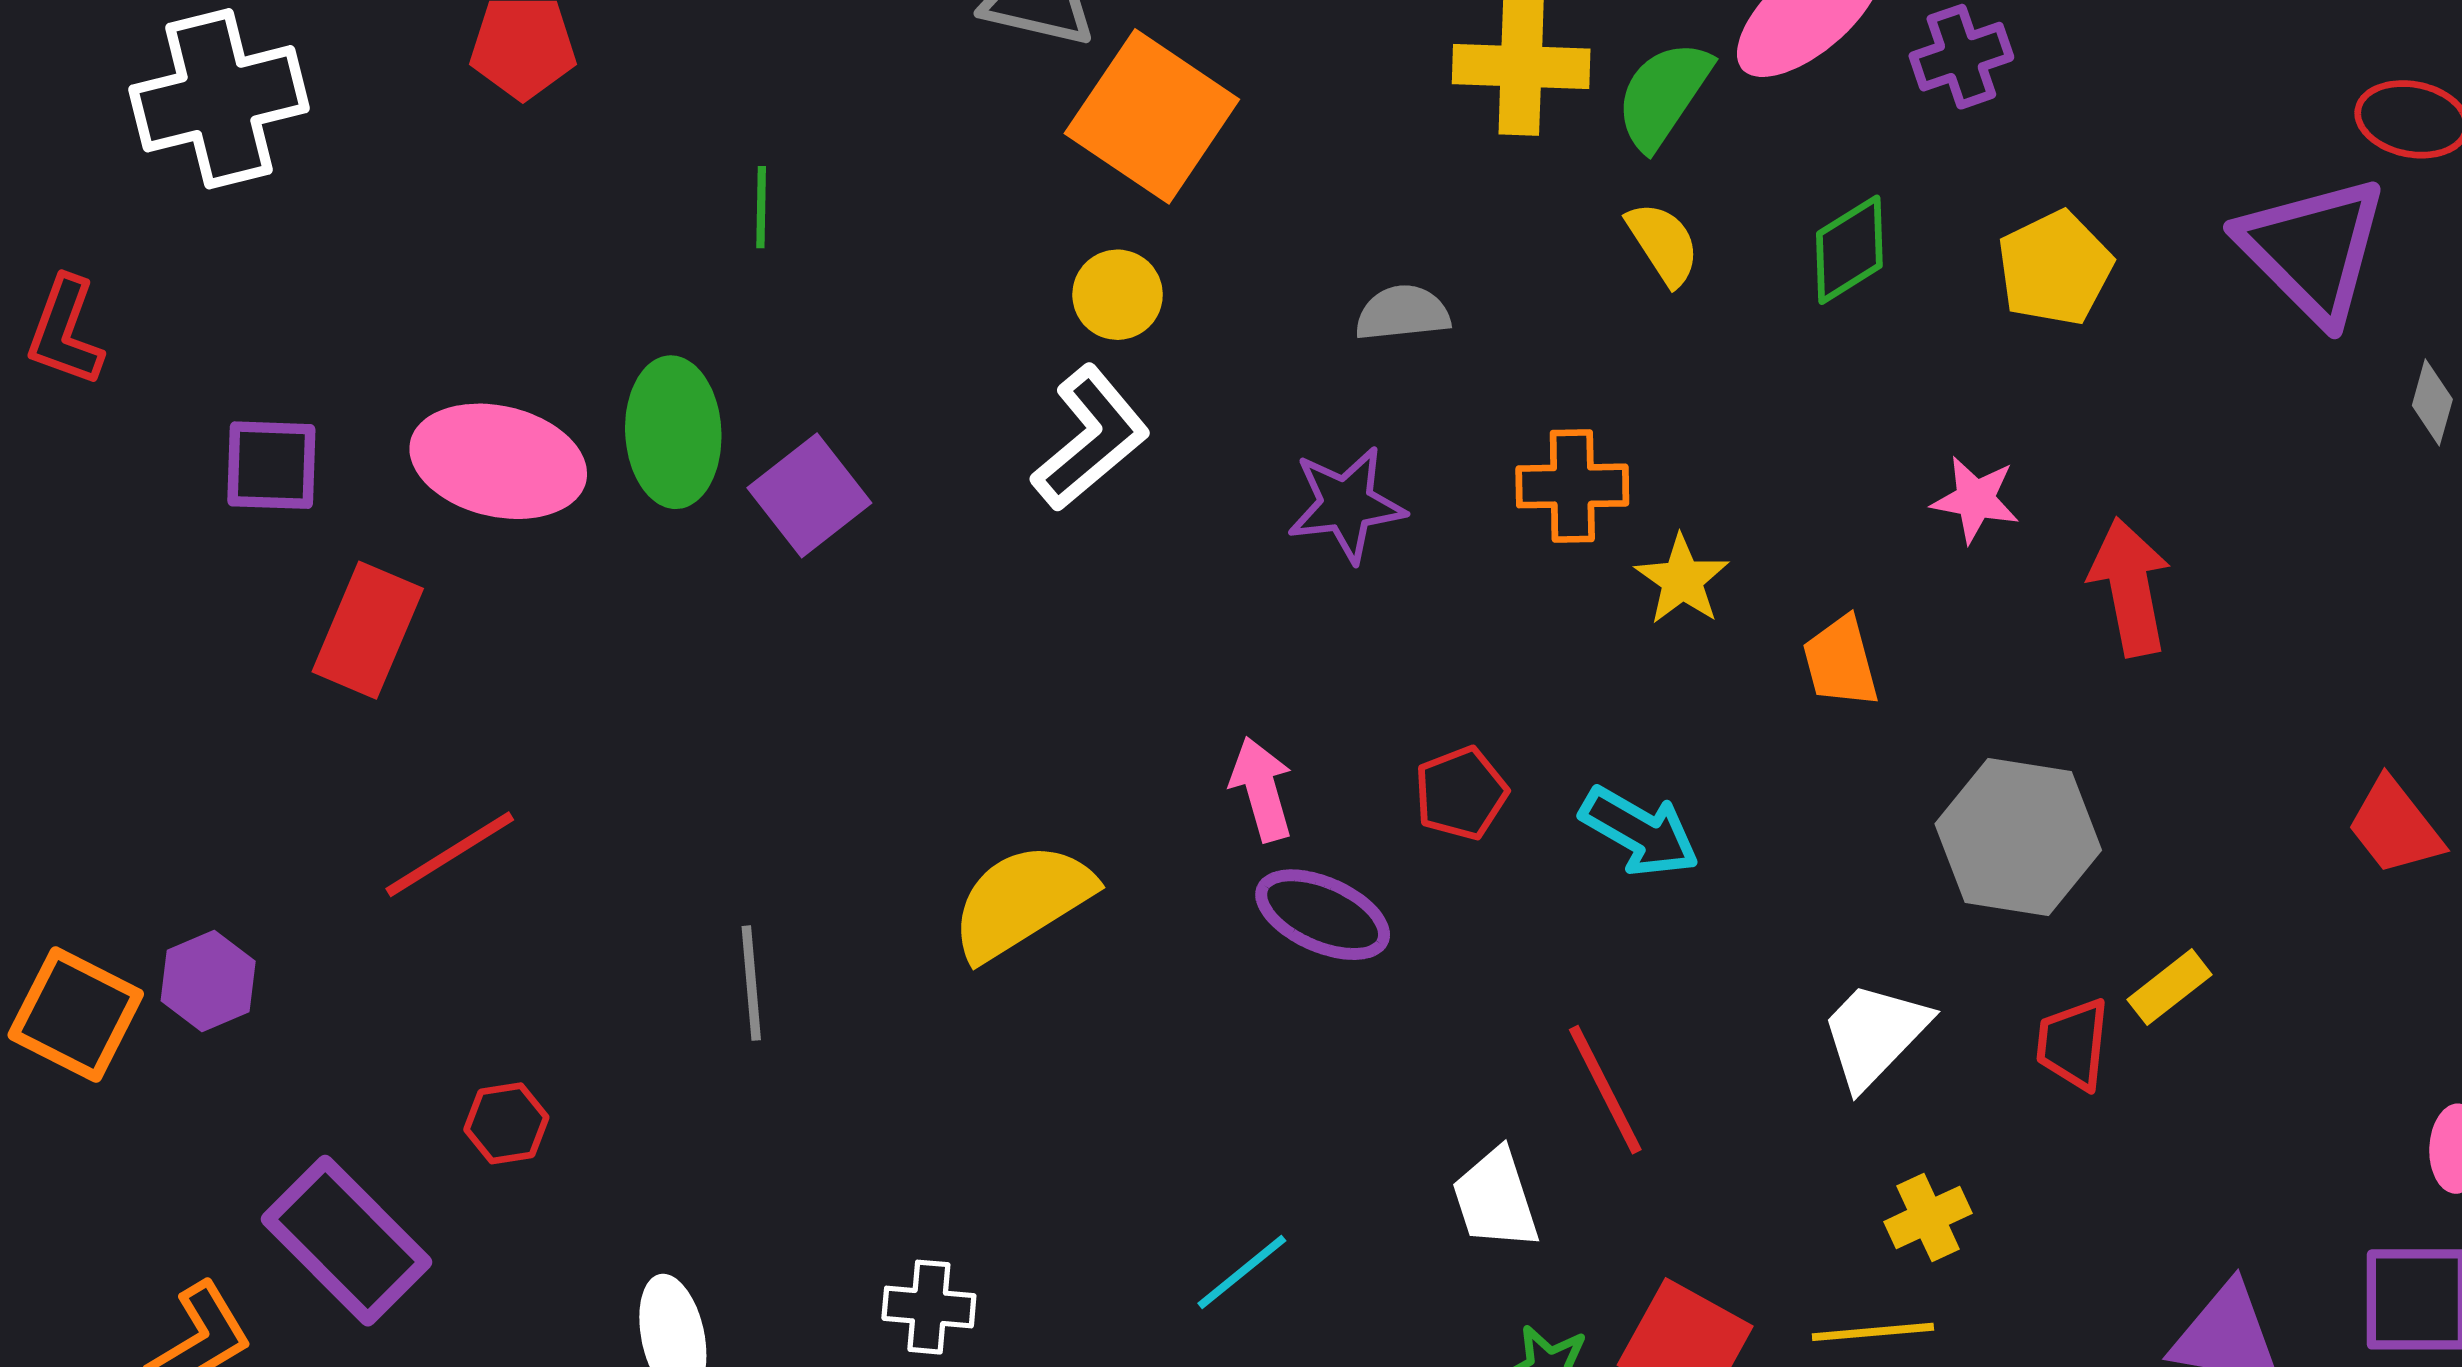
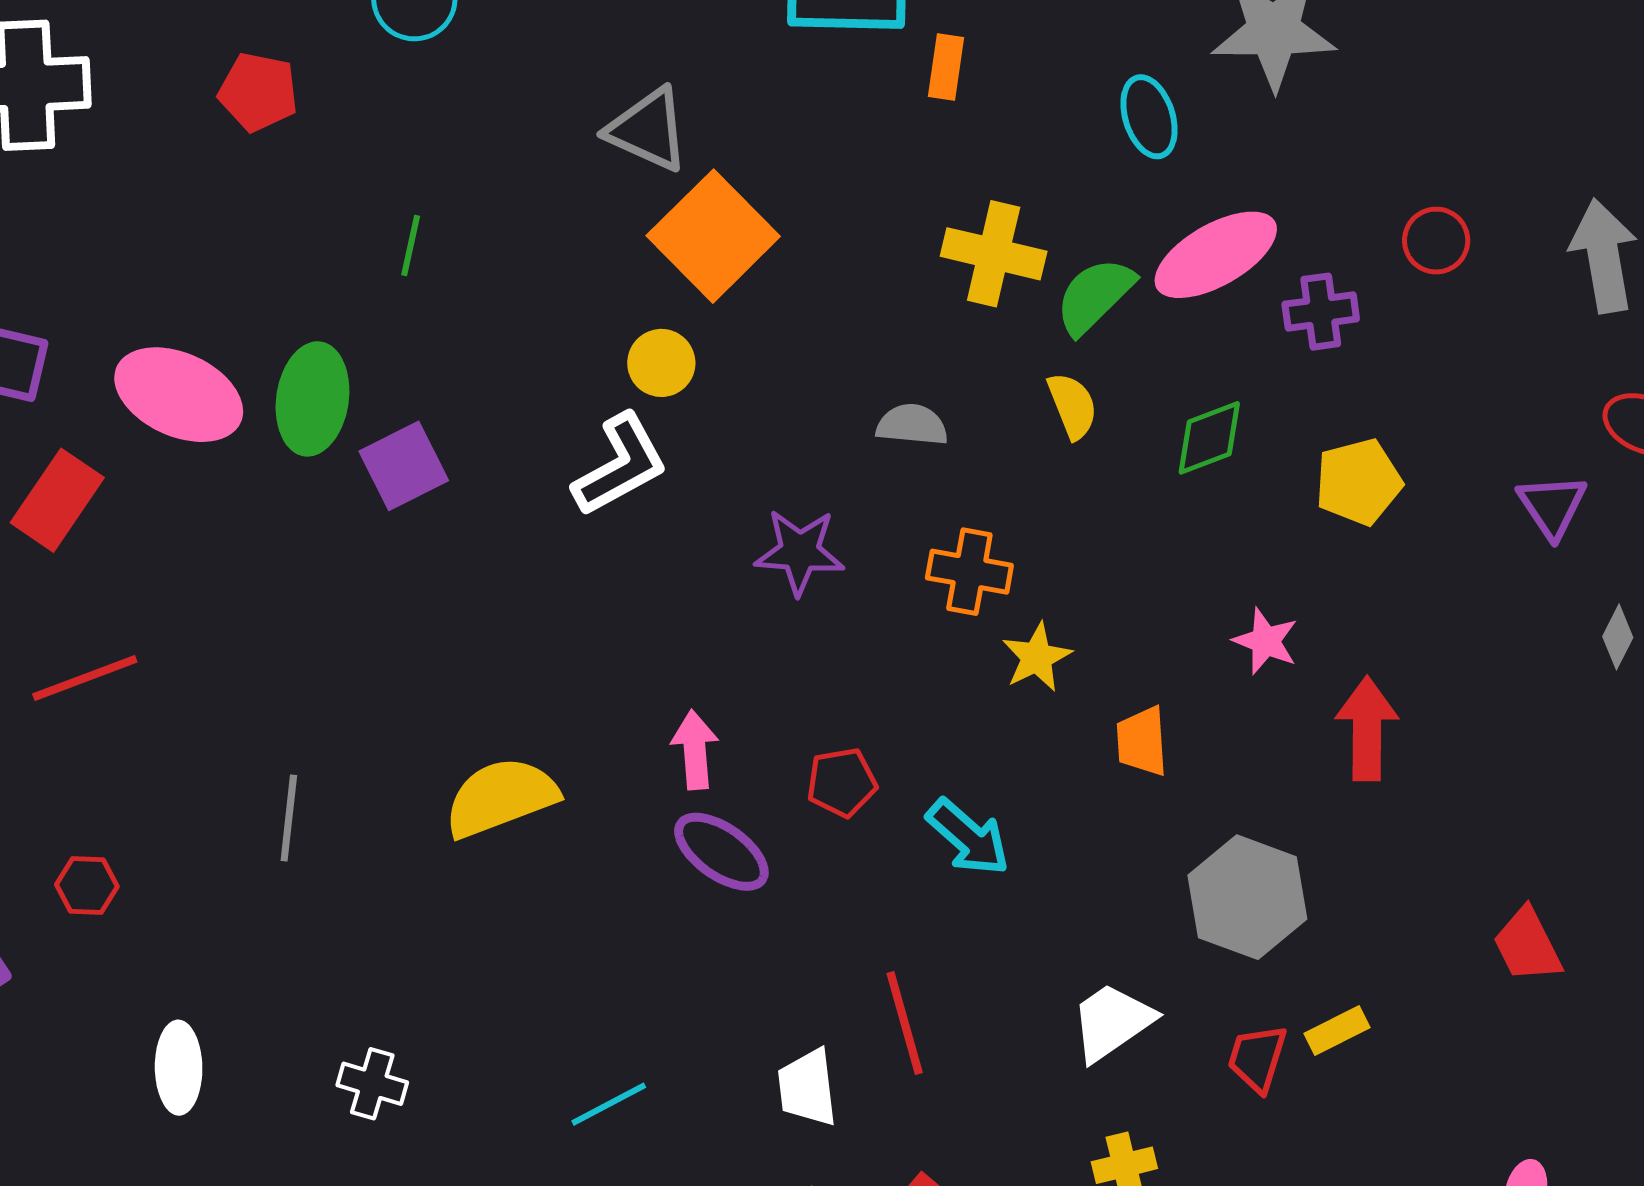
purple triangle: (2313, 249) -> (1552, 506), size x0.6
gray semicircle: (1403, 313) -> (912, 425), moved

